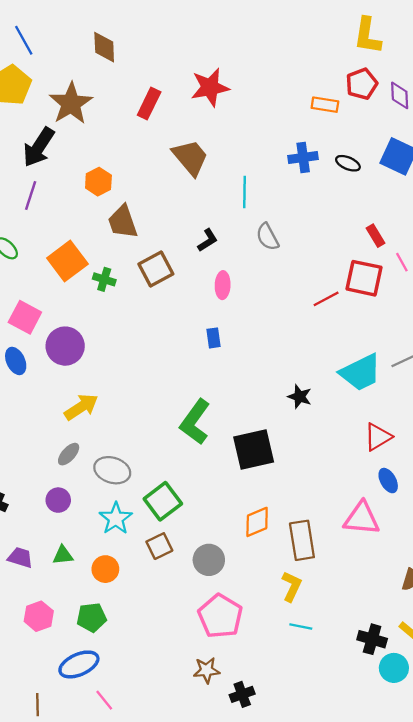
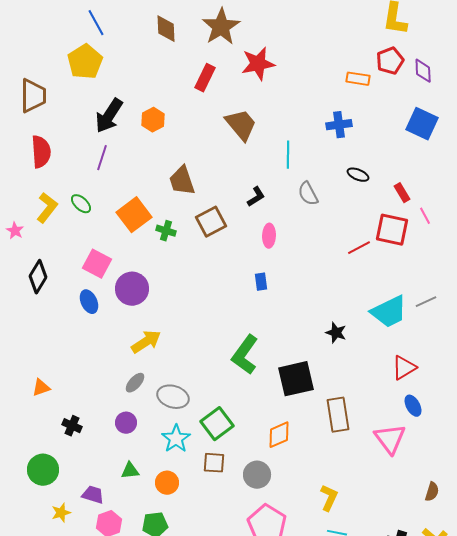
brown star: (71, 103) -> (221, 27), moved
black ellipse: (348, 163) -> (358, 175), moved
orange hexagon: (98, 182) -> (153, 120), moved
pink triangle: (362, 518) -> (390, 439), turned 48
orange diamond: (257, 522) -> (279, 435), moved
brown rectangle: (302, 540) -> (338, 415), moved
brown square: (159, 546) -> (214, 463), turned 30
purple trapezoid: (20, 558) -> (93, 495), moved

